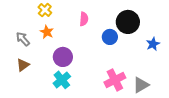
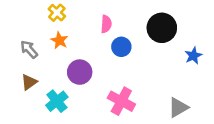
blue circle: (110, 37) -> (121, 47), moved
cyan cross: (62, 80) -> (57, 101), moved
pink cross: (115, 80) -> (121, 101), moved, turned -35

